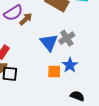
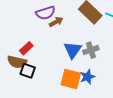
orange square: (54, 71) -> (71, 79), size x1.5

